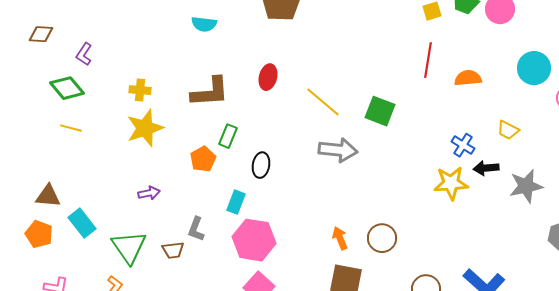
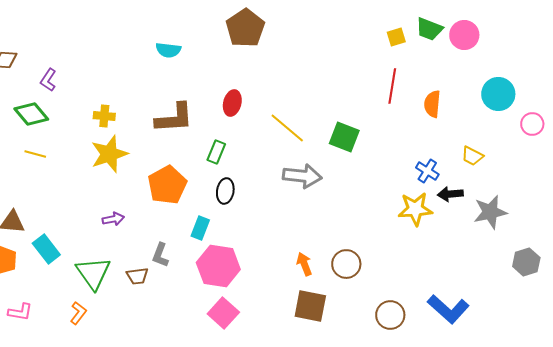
orange semicircle: (468, 78) -> (432, 104), turned -80
green rectangle: (228, 136) -> (216, 152), moved
orange pentagon: (203, 159) -> (167, 185), size x1.5

